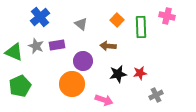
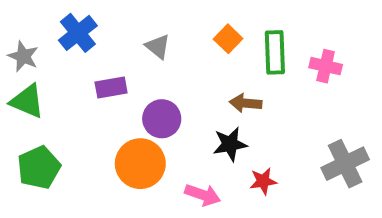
pink cross: (167, 16) -> (326, 66), moved
gray star: (36, 46) -> (23, 56), moved
brown arrow: (108, 46) -> (246, 103), moved
red star: (140, 73) -> (263, 181), moved
gray cross: (156, 95) -> (345, 164), moved, size x1.6

